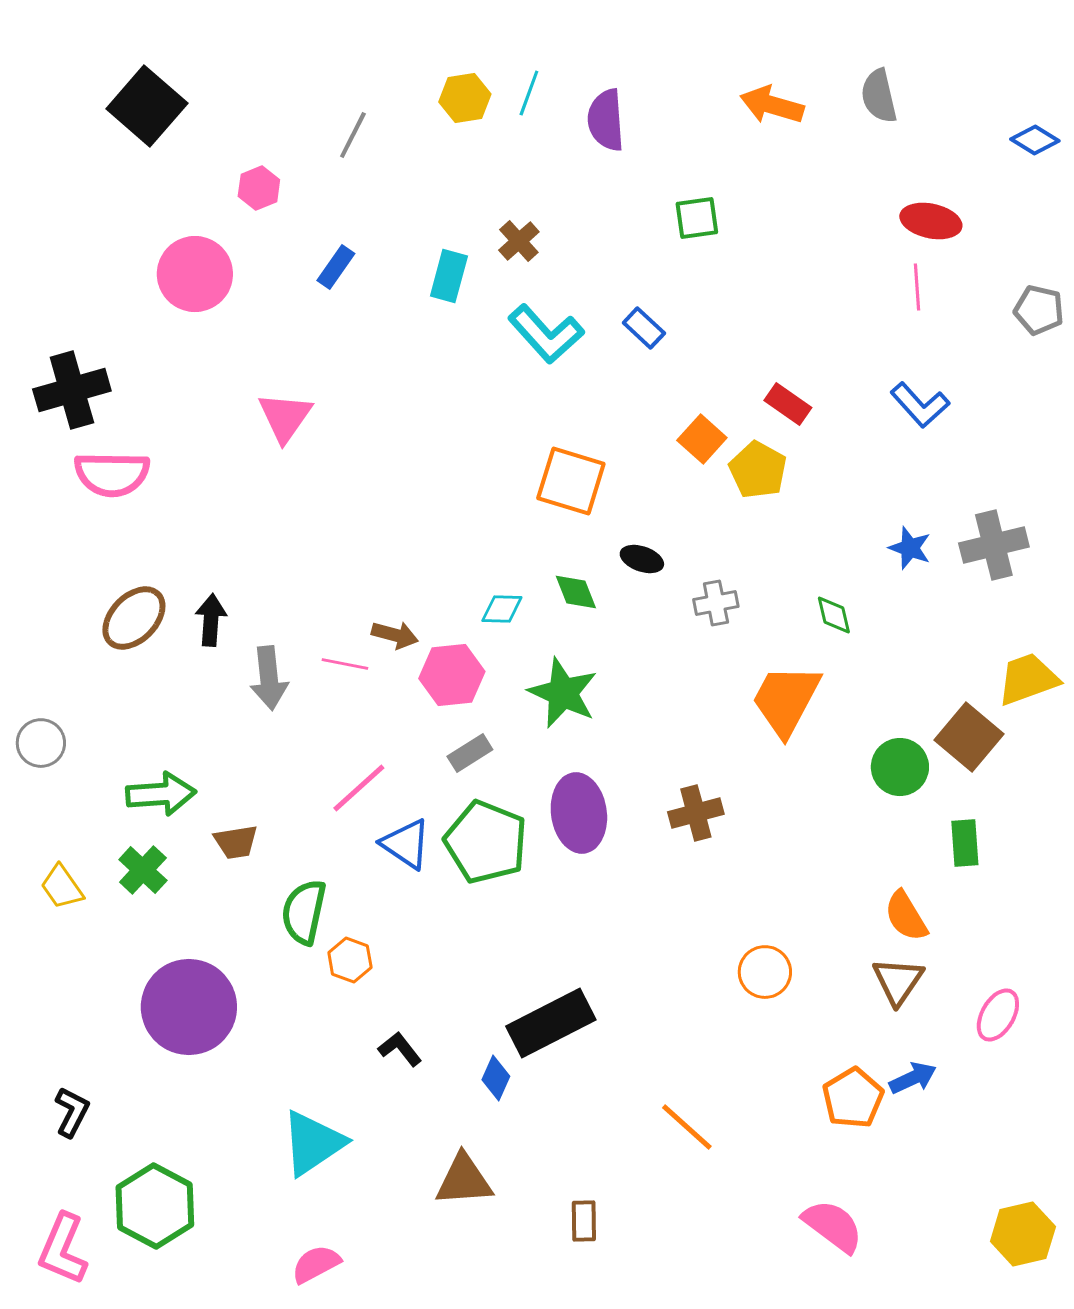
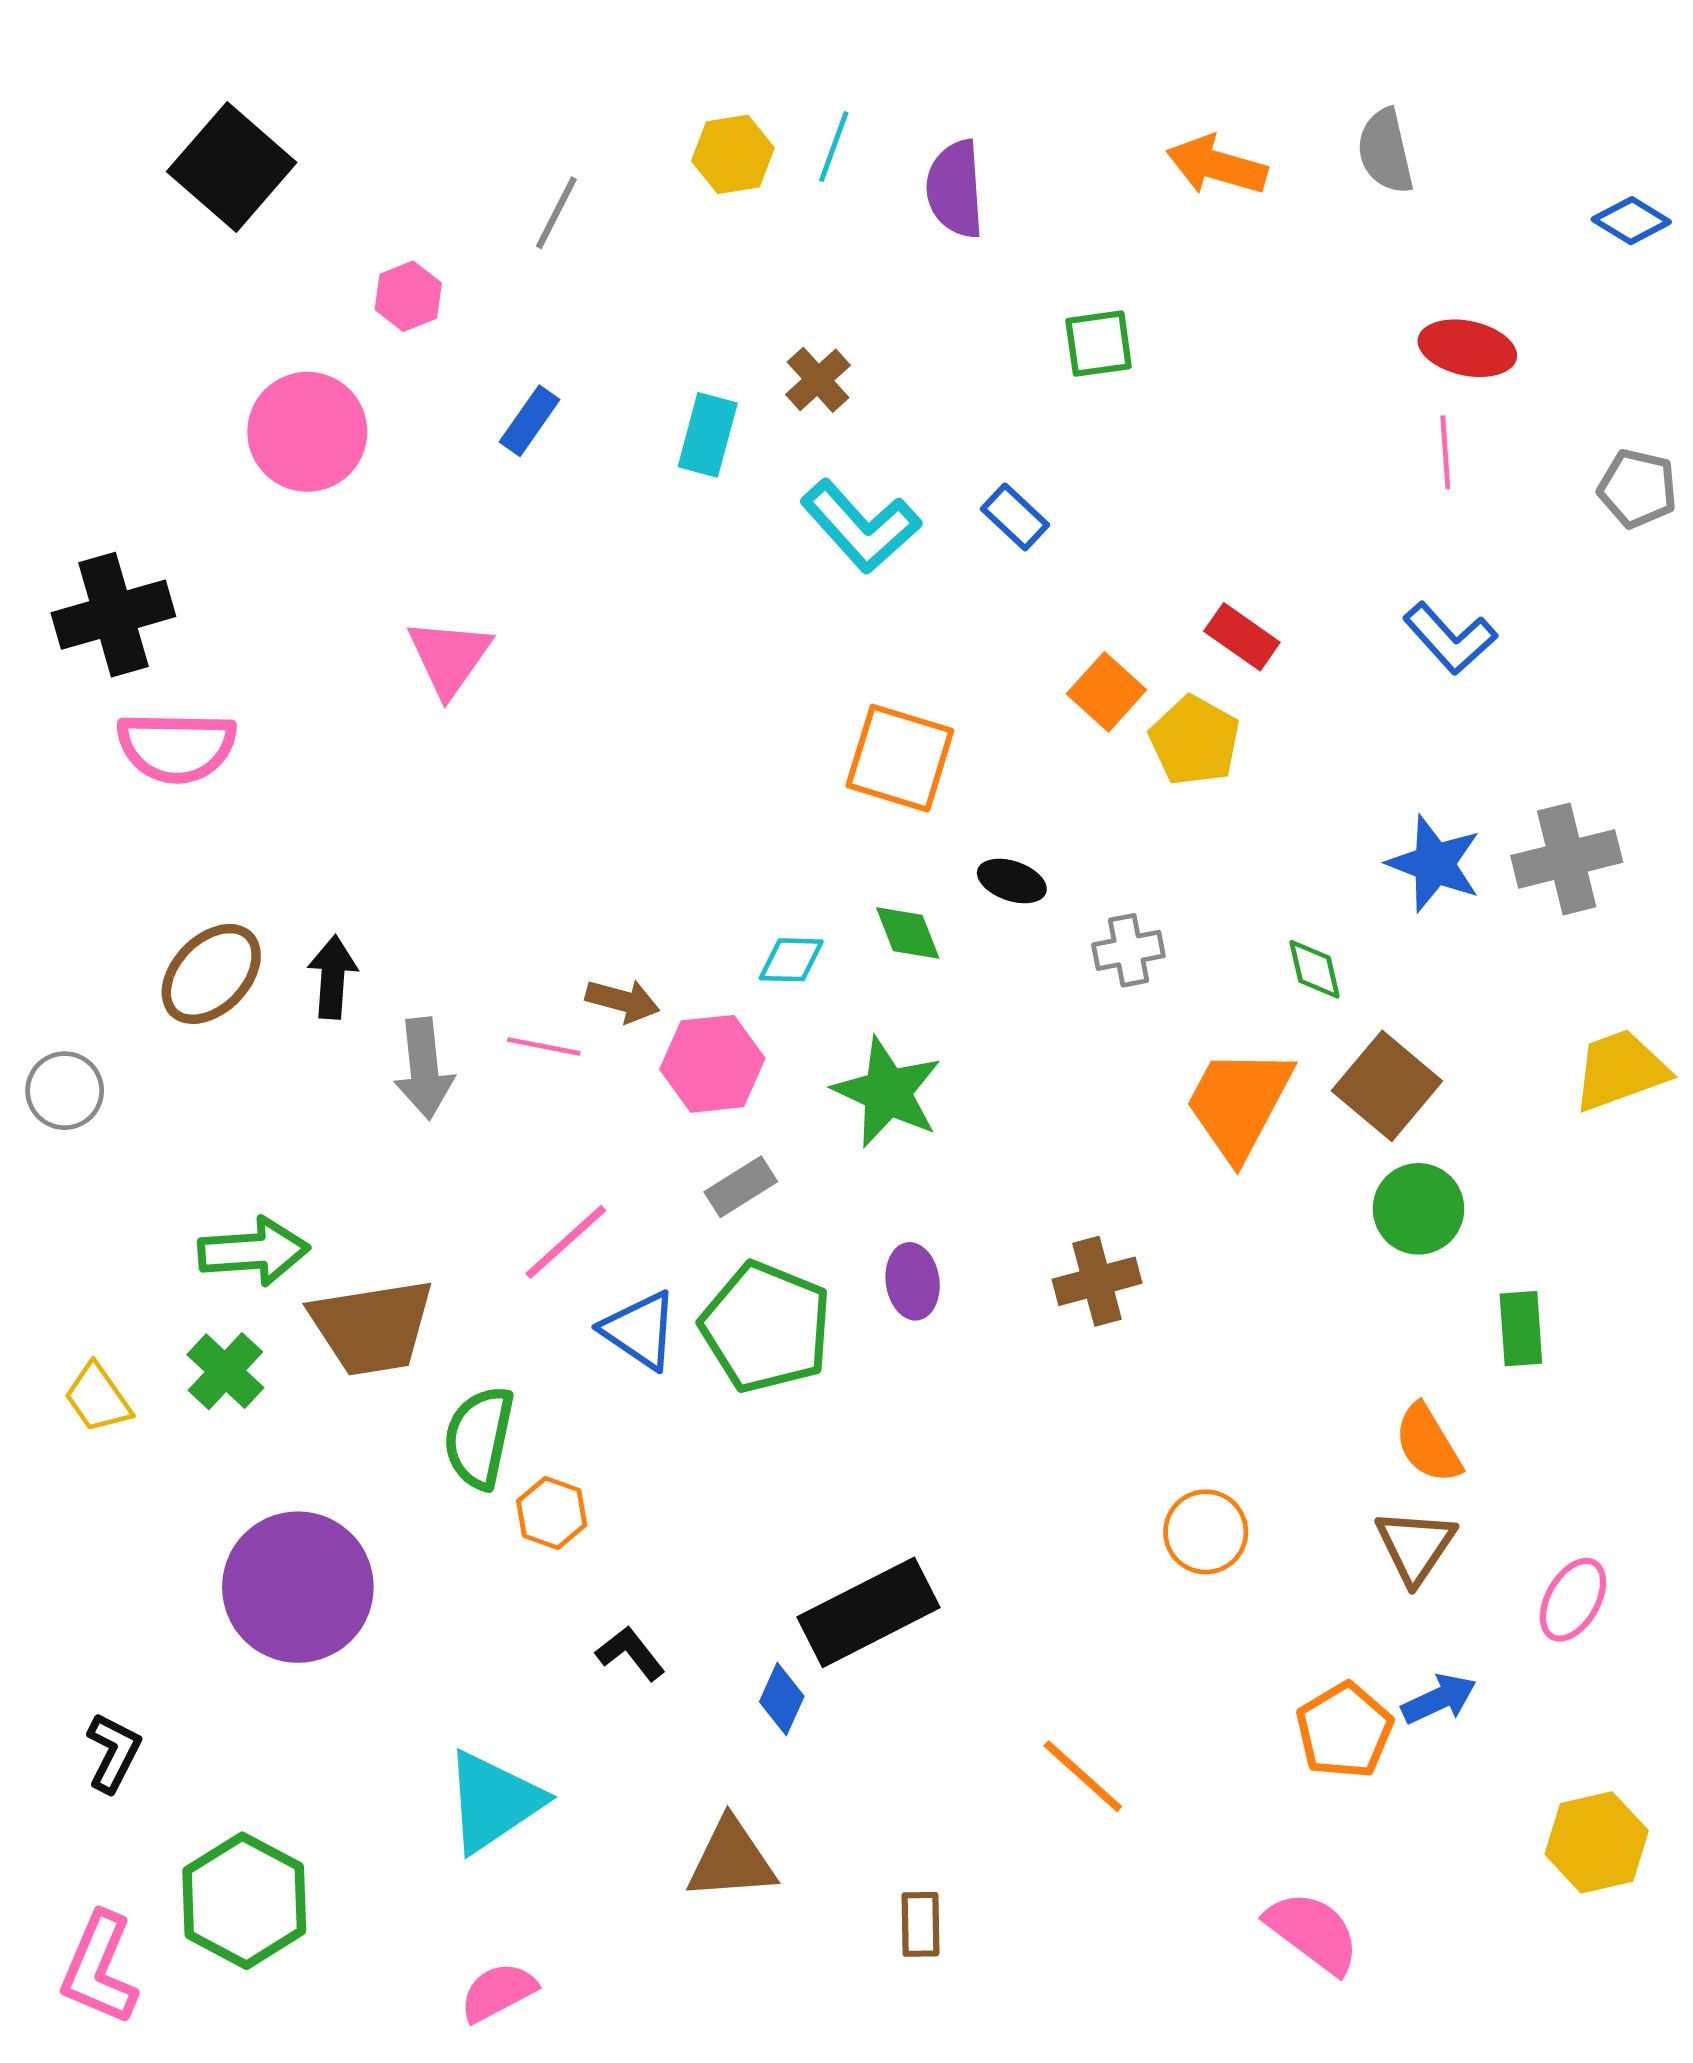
blue star: (910, 548) -> (1434, 864), size x1.4
brown square: (969, 737) -> (1387, 1086), moved
gray circle: (41, 743) -> (65, 1091), moved
purple ellipse: (579, 813) -> (913, 1281), size x0.6
brown trapezoid: (236, 842) -> (372, 1327), size x1.8
yellow hexagon: (1023, 1234) -> (1597, 1842), moved

